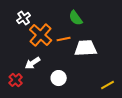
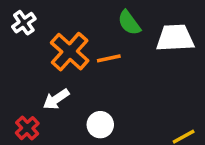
white cross: (24, 18) -> (24, 23), moved
white trapezoid: (86, 48) -> (175, 38), moved

